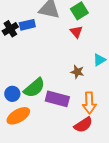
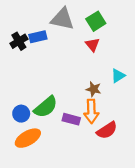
purple rectangle: (57, 99) -> (71, 119), size x0.7
orange arrow: (89, 103) -> (91, 111), moved
red semicircle: (83, 125) -> (107, 130), moved

